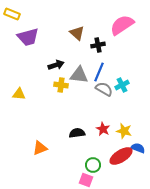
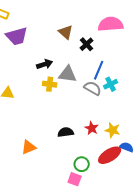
pink semicircle: (122, 25) -> (111, 24), turned 30
black cross: (98, 45) -> (87, 44), turned -32
blue line: (99, 72) -> (99, 70), moved

